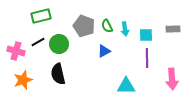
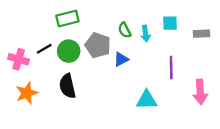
green rectangle: (41, 16) -> (67, 18), moved
gray pentagon: (84, 26) -> (98, 45), moved
cyan square: (146, 35) -> (170, 23), moved

